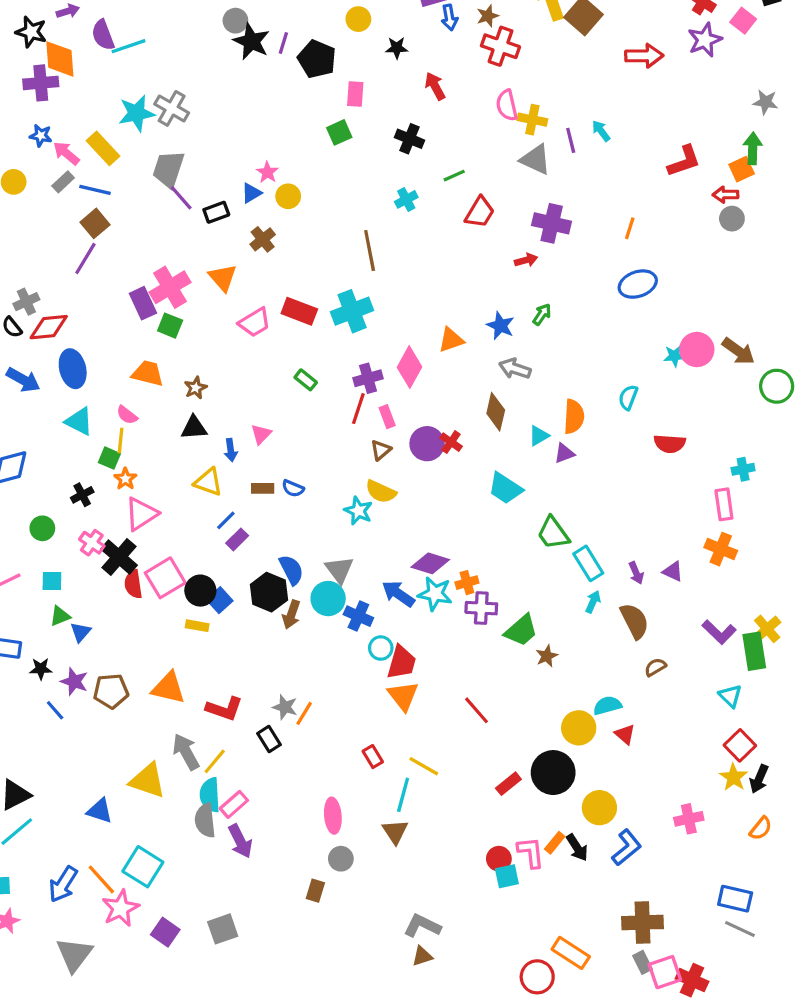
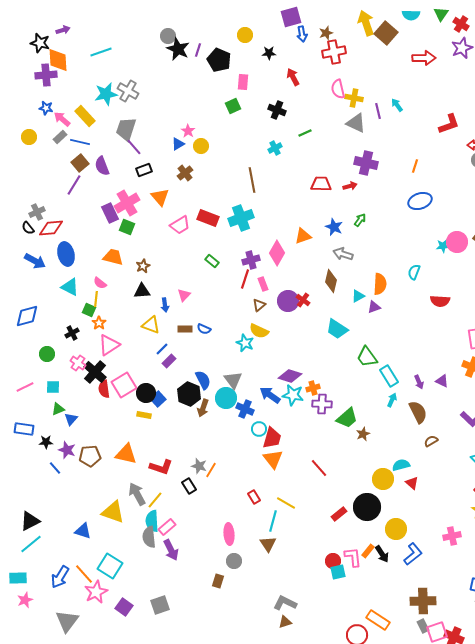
purple semicircle: (103, 35) -> (102, 166), moved
red cross: (500, 46) -> (334, 52), turned -30
black rectangle: (216, 212) -> (144, 170), moved
red trapezoid: (480, 212) -> (321, 184), moved, turned -120

